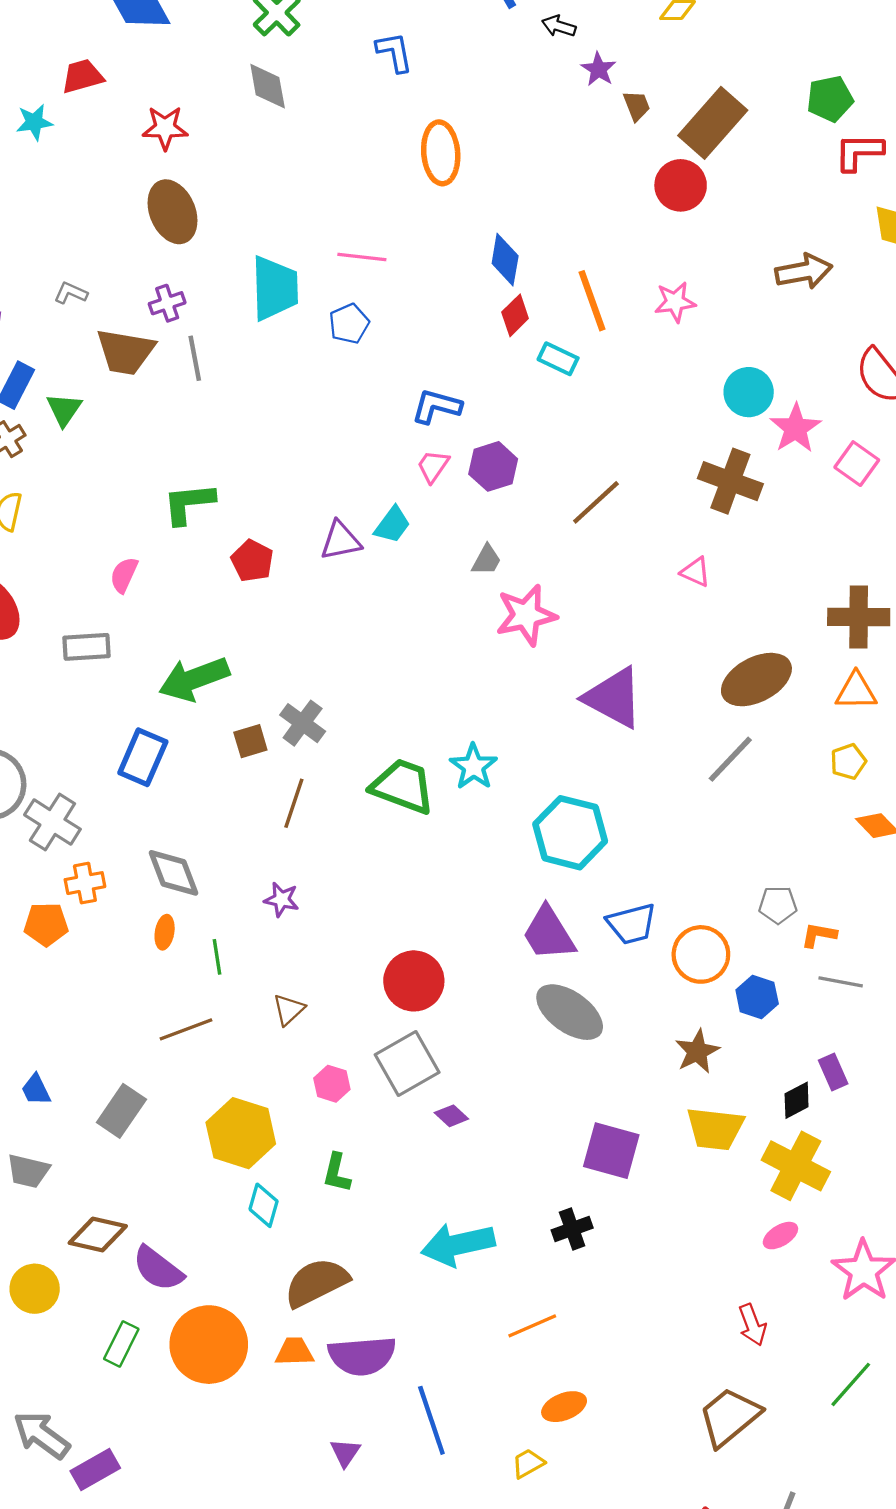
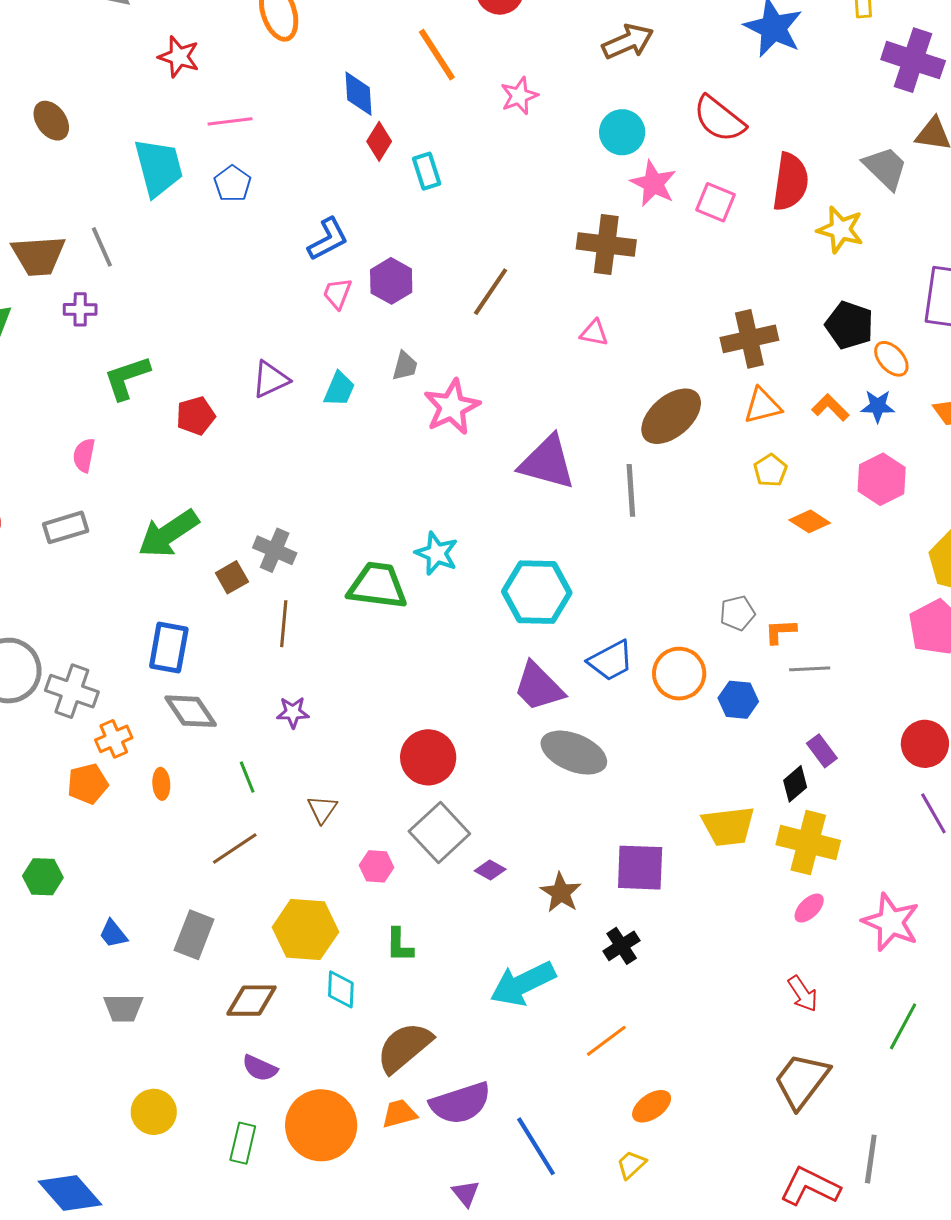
red star: (165, 128) -> (179, 57), moved, turned 30
brown ellipse: (172, 212) -> (51, 121), size x0.7
orange line: (592, 301) -> (437, 55), moved
purple cross: (167, 303) -> (80, 309), moved, turned 32
cyan rectangle: (558, 359) -> (427, 171), turned 60
cyan circle: (749, 392) -> (622, 132), moved
blue L-shape: (436, 406) -> (328, 239), turned 150
cyan trapezoid: (392, 525) -> (339, 389), moved
red pentagon: (252, 561) -> (196, 416), turned -30
blue rectangle: (143, 757) -> (169, 648), moved
gray line: (730, 759) -> (631, 490), moved, turned -34
orange ellipse: (165, 932) -> (161, 784), moved
brown star: (697, 1051) -> (561, 893), moved
brown diamond: (98, 1234) -> (252, 1001), moved
purple semicircle: (158, 1269) -> (260, 1068), size x0.7

